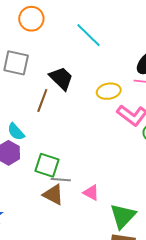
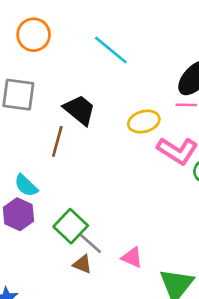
green square: (47, 165) -> (71, 226), turned 30
gray line: (61, 180) -> (91, 244), turned 42
brown triangle: (53, 195) -> (82, 264), size x0.7

